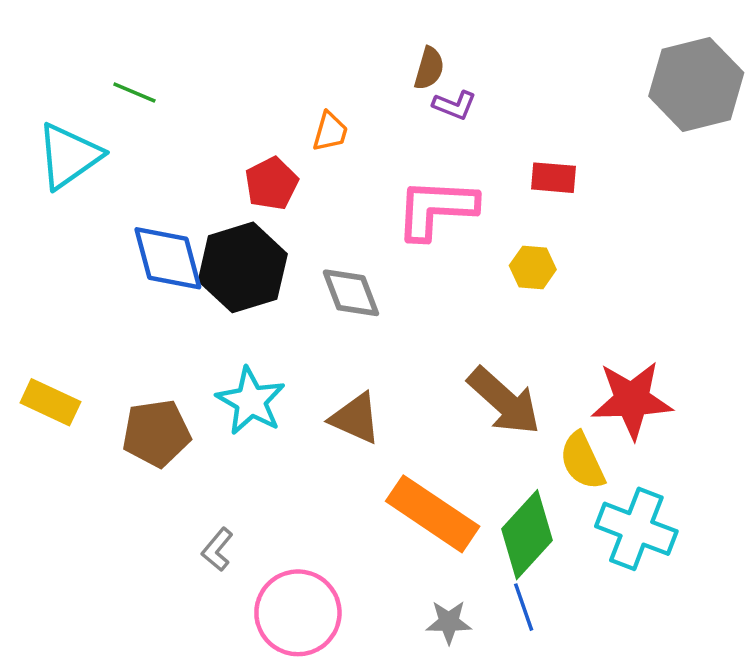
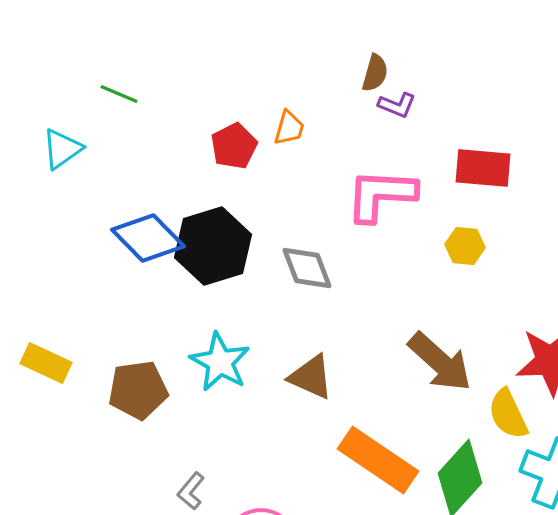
cyan triangle: (69, 156) -> (62, 149), size x0.7
red rectangle: (554, 178) -> (483, 168), size x1.4
red pentagon: (271, 183) -> (234, 146), moved
blue diamond: (168, 258) -> (148, 238), turned -30

